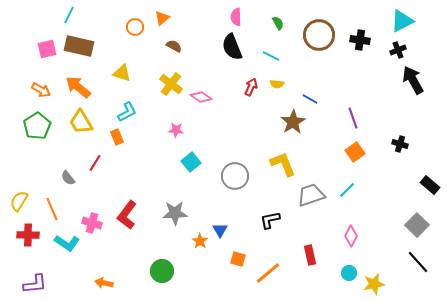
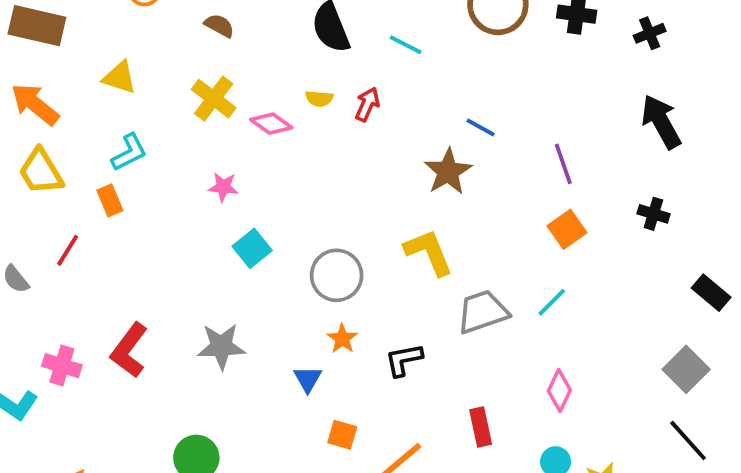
black arrow: (413, 80) -> (661, 122), moved
yellow semicircle: (277, 84) -> (319, 99), moved
orange star: (200, 241) -> (342, 339), moved

